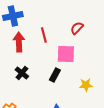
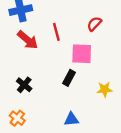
red arrow: (19, 42) -> (28, 40), turned 132
black cross: (22, 73) -> (24, 85), moved

